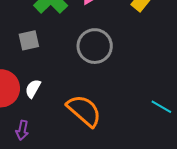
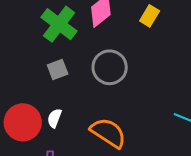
gray square: (29, 40) -> (58, 70), moved

